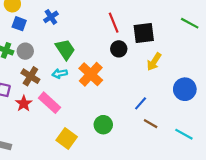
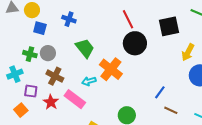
blue cross: (51, 17) -> (69, 19), turned -32
black square: (144, 33) -> (169, 26), moved
black circle: (119, 49) -> (135, 43), size x1.5
yellow arrow: (154, 62) -> (188, 52), moved
cyan arrow: (60, 74) -> (89, 81), moved

